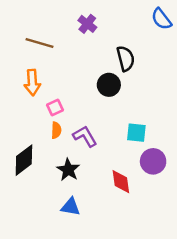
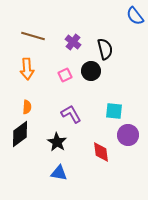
purple cross: (87, 24) -> (73, 42), moved
pink square: (55, 108) -> (65, 75), moved
orange semicircle: (56, 130) -> (27, 107), moved

